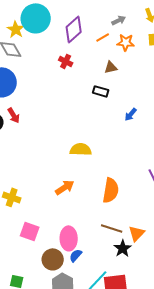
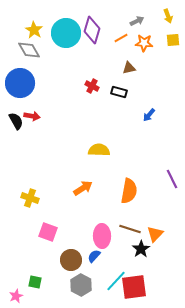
cyan circle: (36, 18) -> (66, 33), moved
purple diamond: (74, 29) -> (92, 30), turned -32
red cross: (66, 61) -> (92, 86), moved
red arrow: (14, 115) -> (32, 116), turned -49
pink ellipse: (69, 238) -> (102, 236), moved

